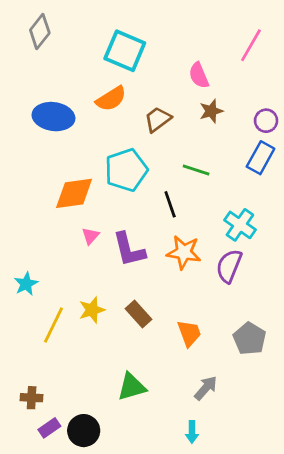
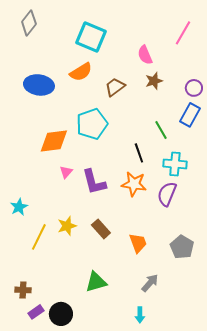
green line: (196, 170) -> (161, 130), moved, turned 42
black line: (170, 204) -> (139, 153), moved
cyan cross: (240, 225) -> (175, 164), turned -30

